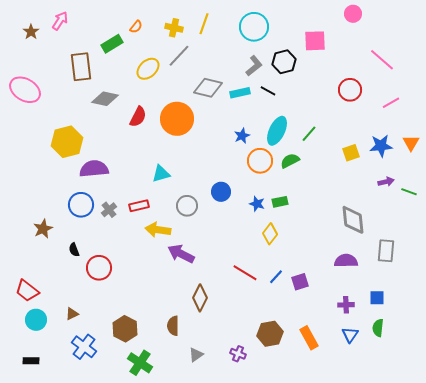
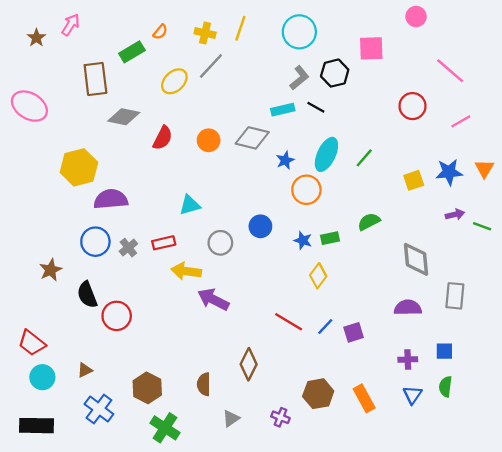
gray diamond: (208, 88) -> (252, 138), moved
orange circle: (177, 119) -> (209, 140), size x0.6
green semicircle: (290, 161) -> (369, 222), moved
black semicircle: (74, 250) -> (87, 295), size x1.6
brown diamond: (200, 298) -> (249, 364), moved
black rectangle: (31, 361) -> (36, 426), size x1.8

